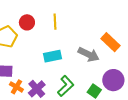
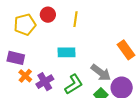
gray arrow: (89, 54) -> (101, 73), moved

